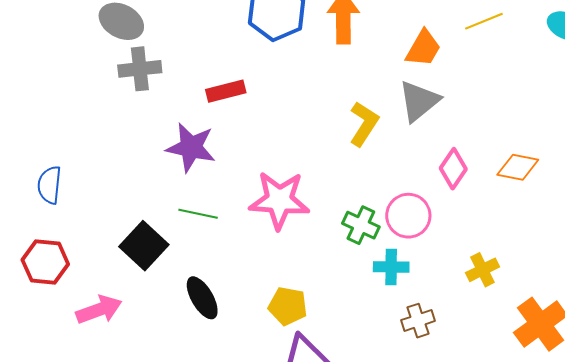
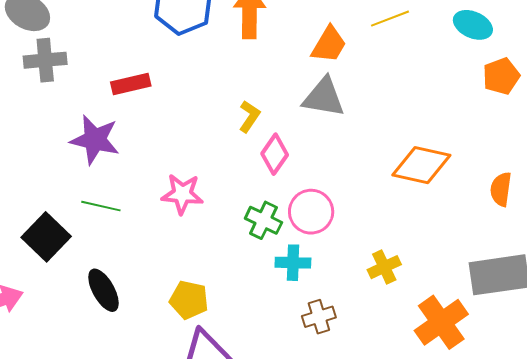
gray triangle: (419, 101) -> (324, 97), turned 48
yellow L-shape: (364, 124) -> (249, 116), moved, size x0.7
orange diamond: (518, 167) -> (421, 165), size x1.4
pink diamond: (453, 169) -> (275, 154), moved
pink star: (279, 200) -> (182, 194), size x0.7

